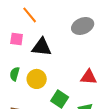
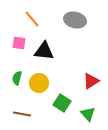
gray ellipse: (83, 26) -> (75, 20), moved, turned 35
red triangle: (89, 77) -> (91, 81), turned -36

